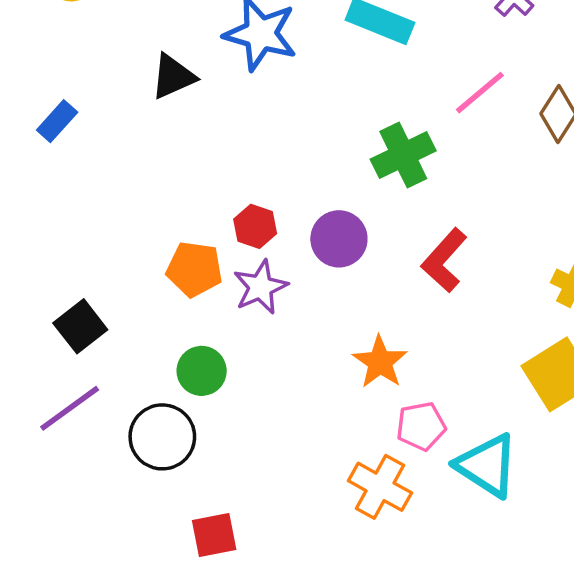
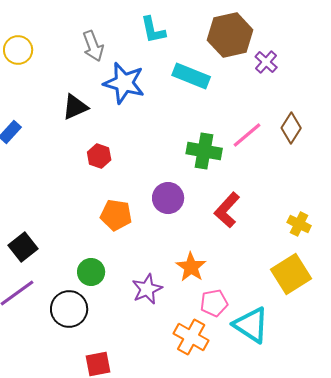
pink line: (480, 93) -> (247, 135), moved
green cross: (403, 155) -> (204, 151), turned 36
red hexagon: (255, 226) -> (99, 156), moved
orange pentagon: (194, 269) -> (116, 215), moved
purple star: (260, 287) -> (147, 289), moved

